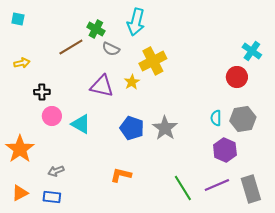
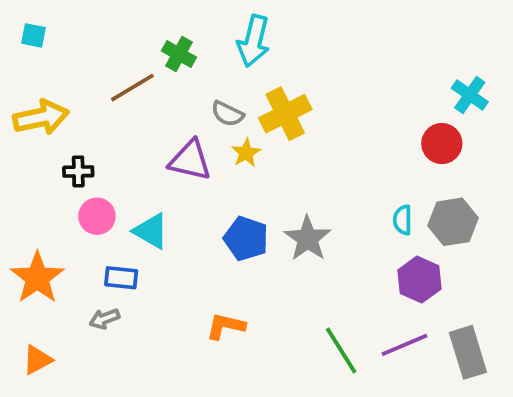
gray semicircle: (111, 49) -> (227, 114), moved
yellow arrow: (22, 63) -> (41, 117), size x1.8
blue rectangle: (52, 197) -> (121, 278), moved

